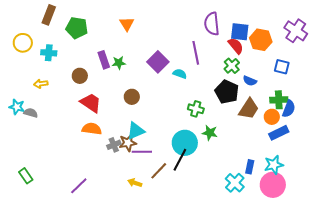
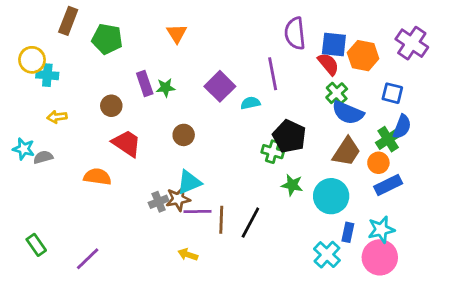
cyan cross: (49, 53) -> (47, 75), moved
green cross: (232, 66) -> (337, 93), moved
cyan semicircle: (180, 74) -> (250, 103), turned -32
blue semicircle: (250, 81) -> (348, 113), size x1.6
black pentagon: (227, 92) -> (289, 136), moved
green cross: (279, 100) -> (388, 139), turned -30
blue semicircle: (289, 109) -> (402, 127), moved
gray semicircle: (31, 113) -> (43, 157), turned -32
orange semicircle: (92, 129) -> (97, 177), moved
cyan circle: (185, 143) -> (331, 196), moved
brown line: (159, 171) -> (221, 220), moved, turned -42
purple line: (79, 186) -> (88, 259), moved

